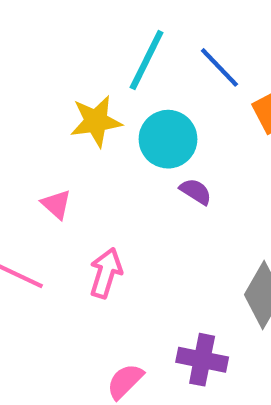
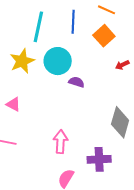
blue line: (219, 67) -> (73, 22), turned 60
pink arrow: (106, 273) -> (61, 142), moved

